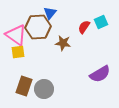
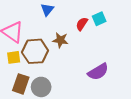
brown hexagon: (38, 27) -> (35, 51), moved
yellow square: (18, 52) -> (14, 57), moved

